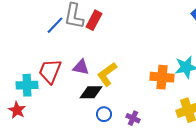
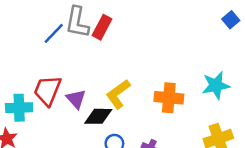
purple triangle: (81, 67) -> (76, 99), moved, turned 36
orange cross: (162, 77) -> (169, 98), moved

